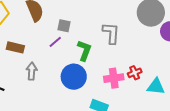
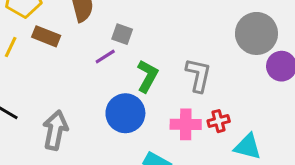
gray L-shape: (111, 33) -> (198, 75), moved
brown rectangle: (15, 47) -> (46, 36), moved
gray arrow: (32, 71) -> (55, 130), moved, size x1.4

